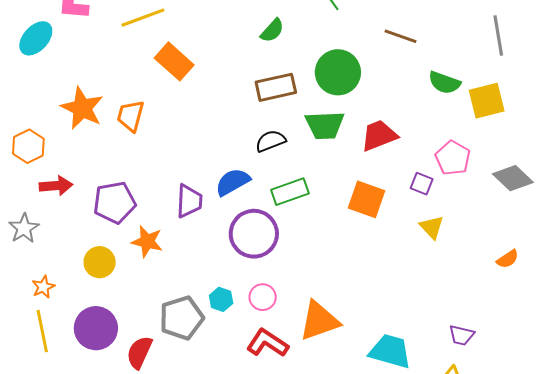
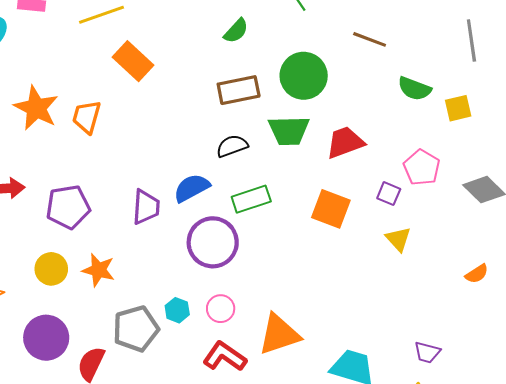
yellow square: (487, 101) -> (458, 108), size x0.7
orange star: (147, 242) -> (98, 270), moved

